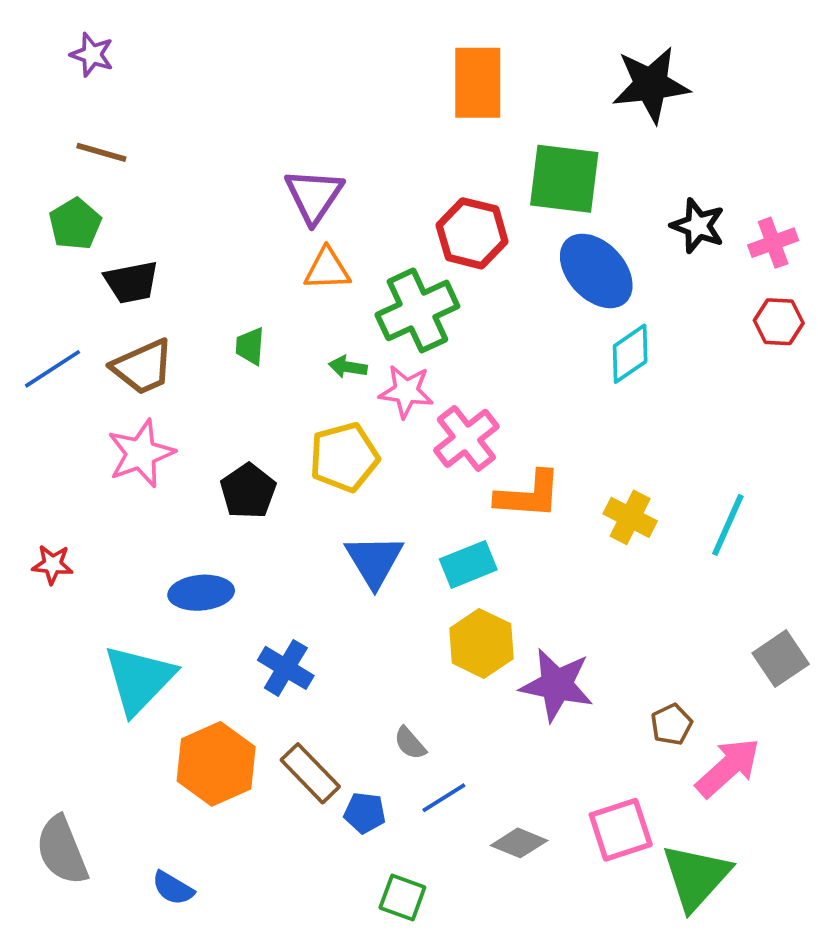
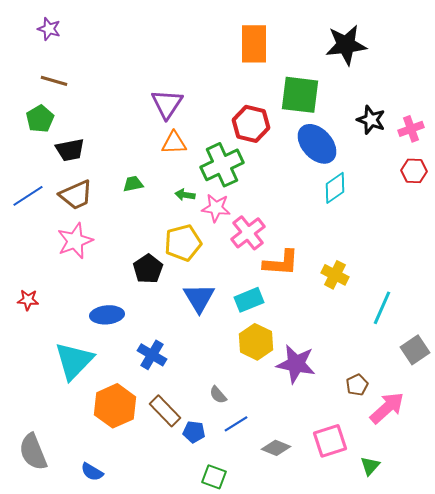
green trapezoid: (250, 346) -> (133, 184), turned 75
black pentagon: (248, 491) -> (148, 269), moved
cyan line: (728, 525) -> (382, 308), moved
green triangle: (696, 877) -> (370, 466), size x0.5

